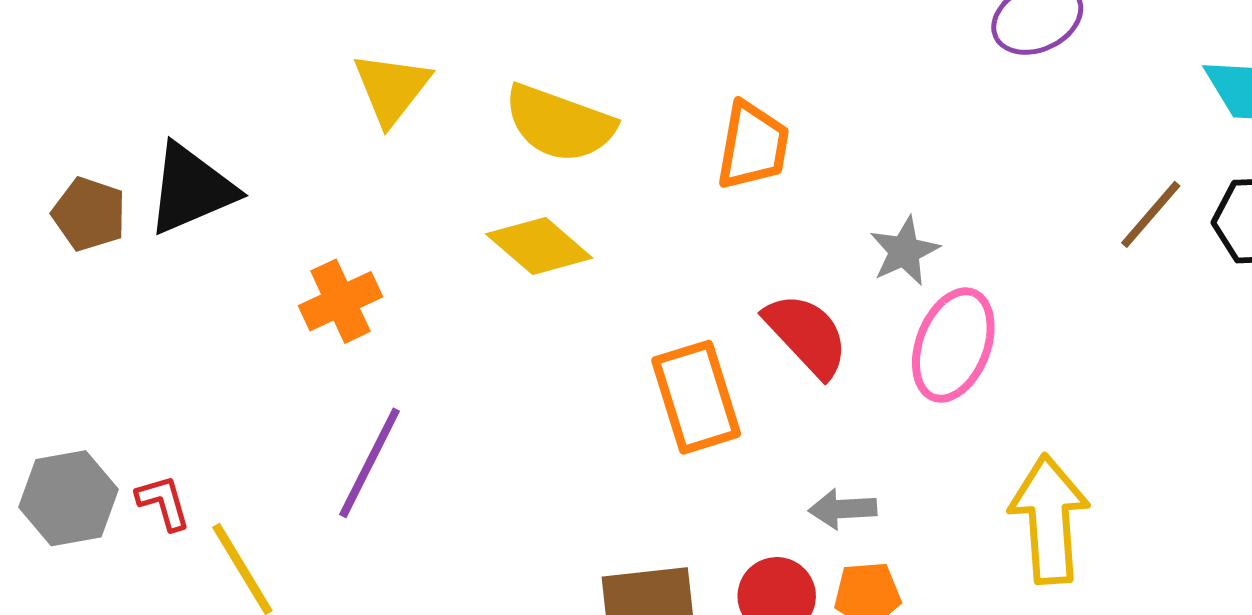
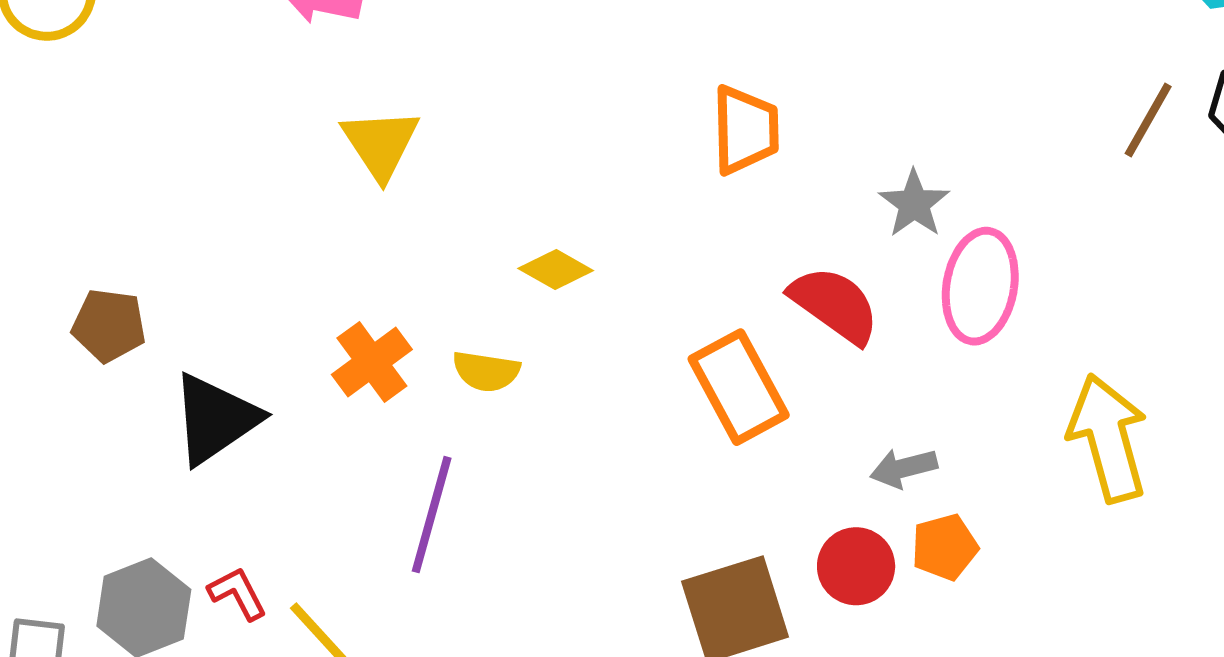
yellow semicircle: (559, 123) -> (486, 371), moved, size x0.6
black triangle: (191, 189) -> (215, 419), moved
yellow diamond: (539, 246) -> (556, 269), size x0.7

